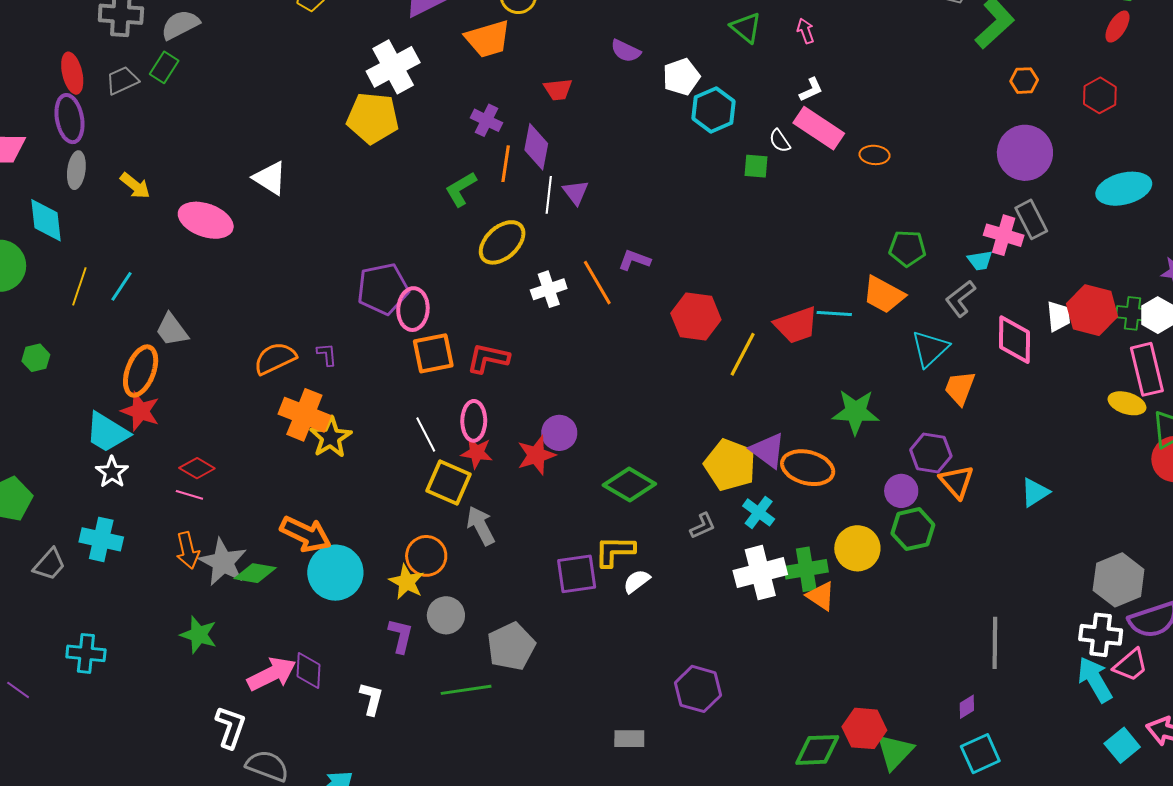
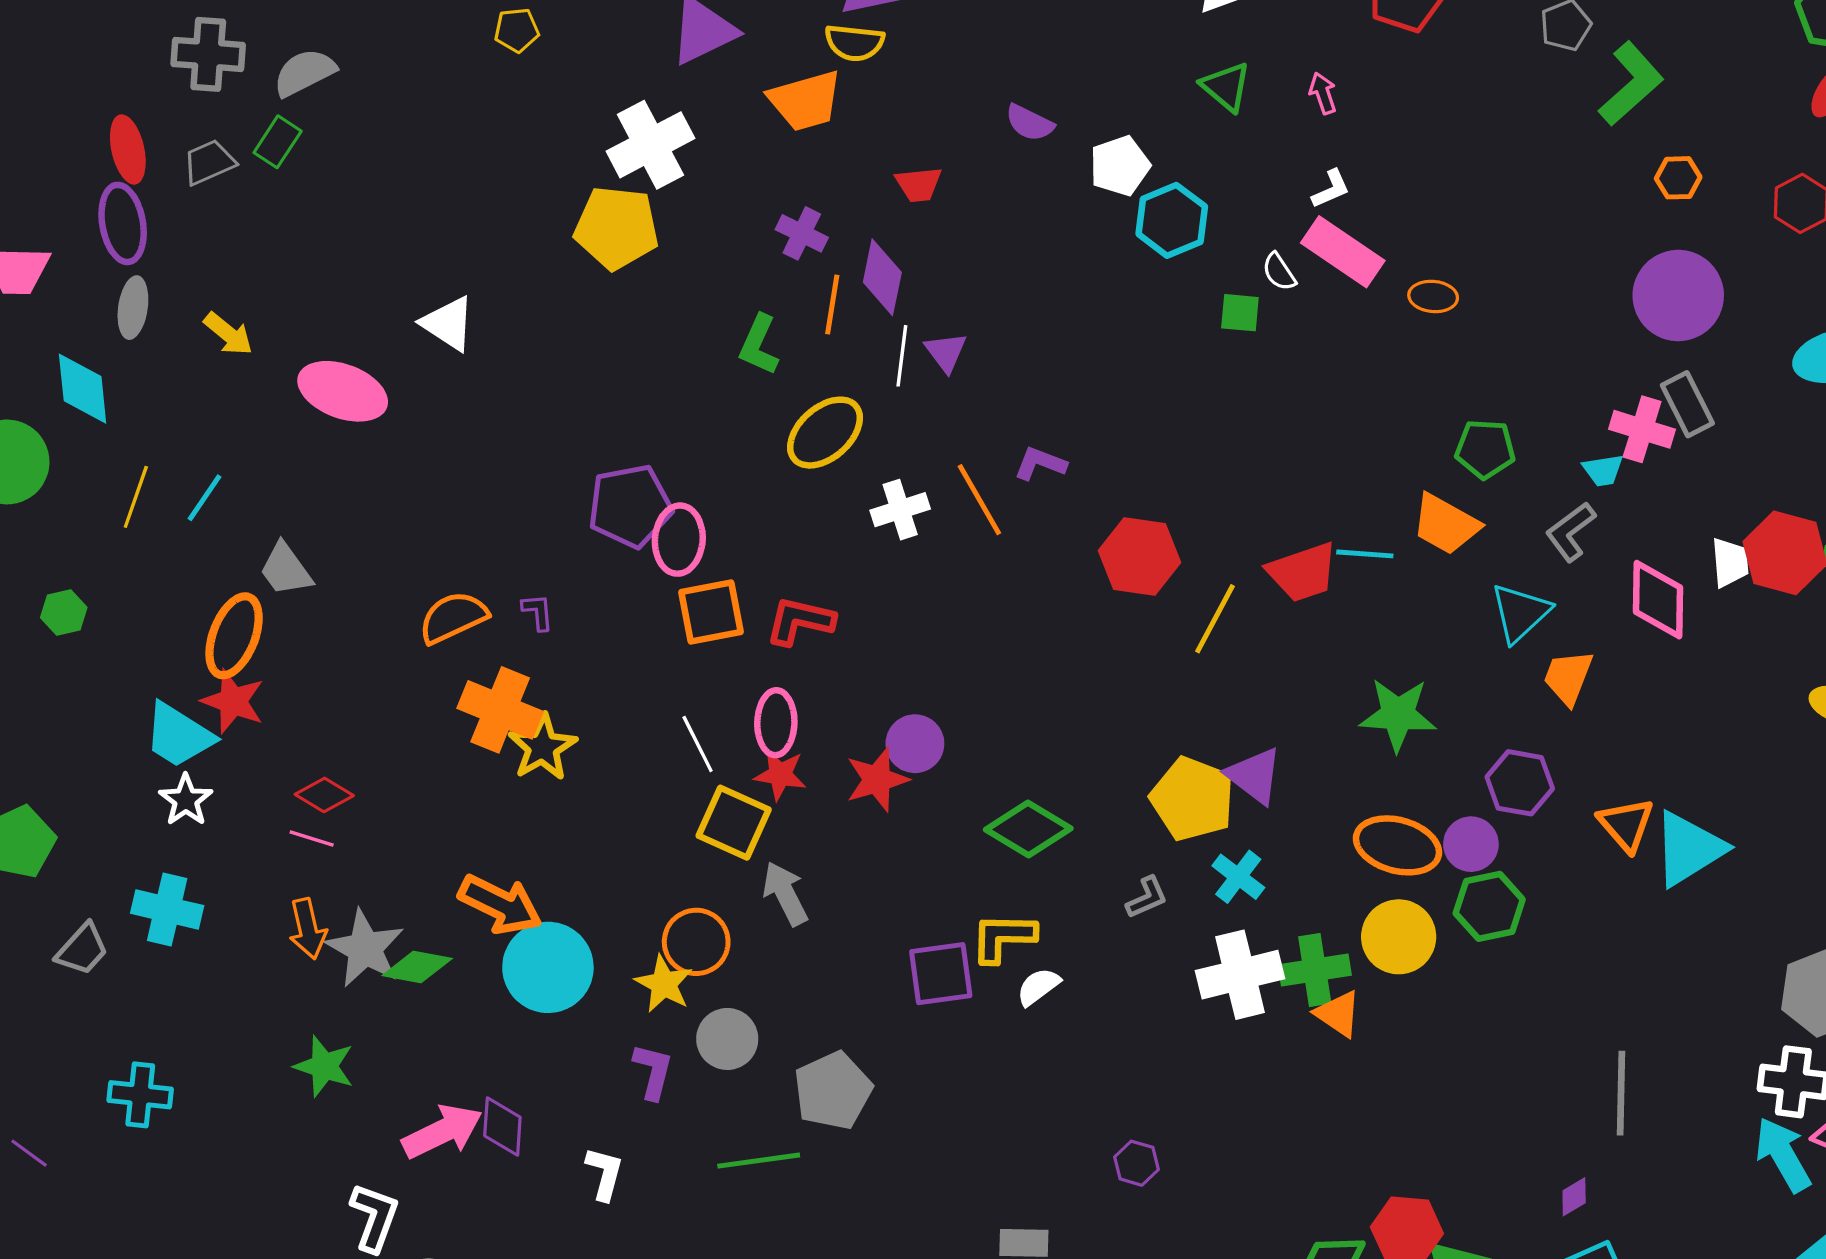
green L-shape: (461, 189) -> (759, 345), turned -36
orange ellipse: (808, 468) -> (1397, 845), moved
orange triangle: (957, 482) -> (1626, 825), moved
cyan triangle: (1035, 492) -> (1689, 849), size x1.6
purple hexagon: (698, 689) -> (1136, 1163), size x0.6

